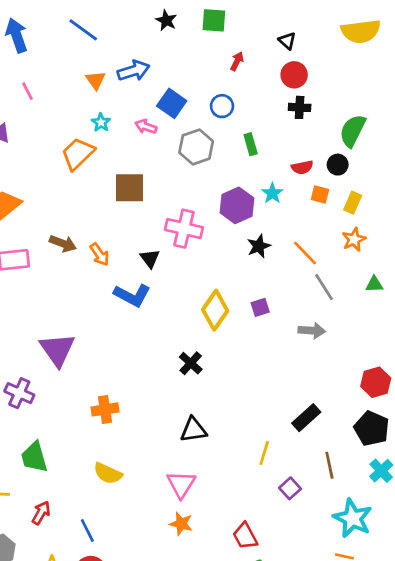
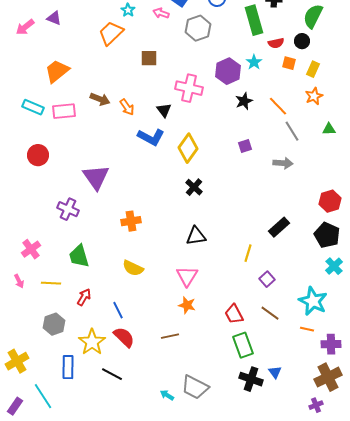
green rectangle: (251, 144) -> (254, 20), moved, size x1.8
brown square: (129, 188) -> (149, 58), size x0.7
yellow diamond: (215, 310) -> (188, 148), moved
brown line: (329, 465) -> (270, 313), moved, turned -42

